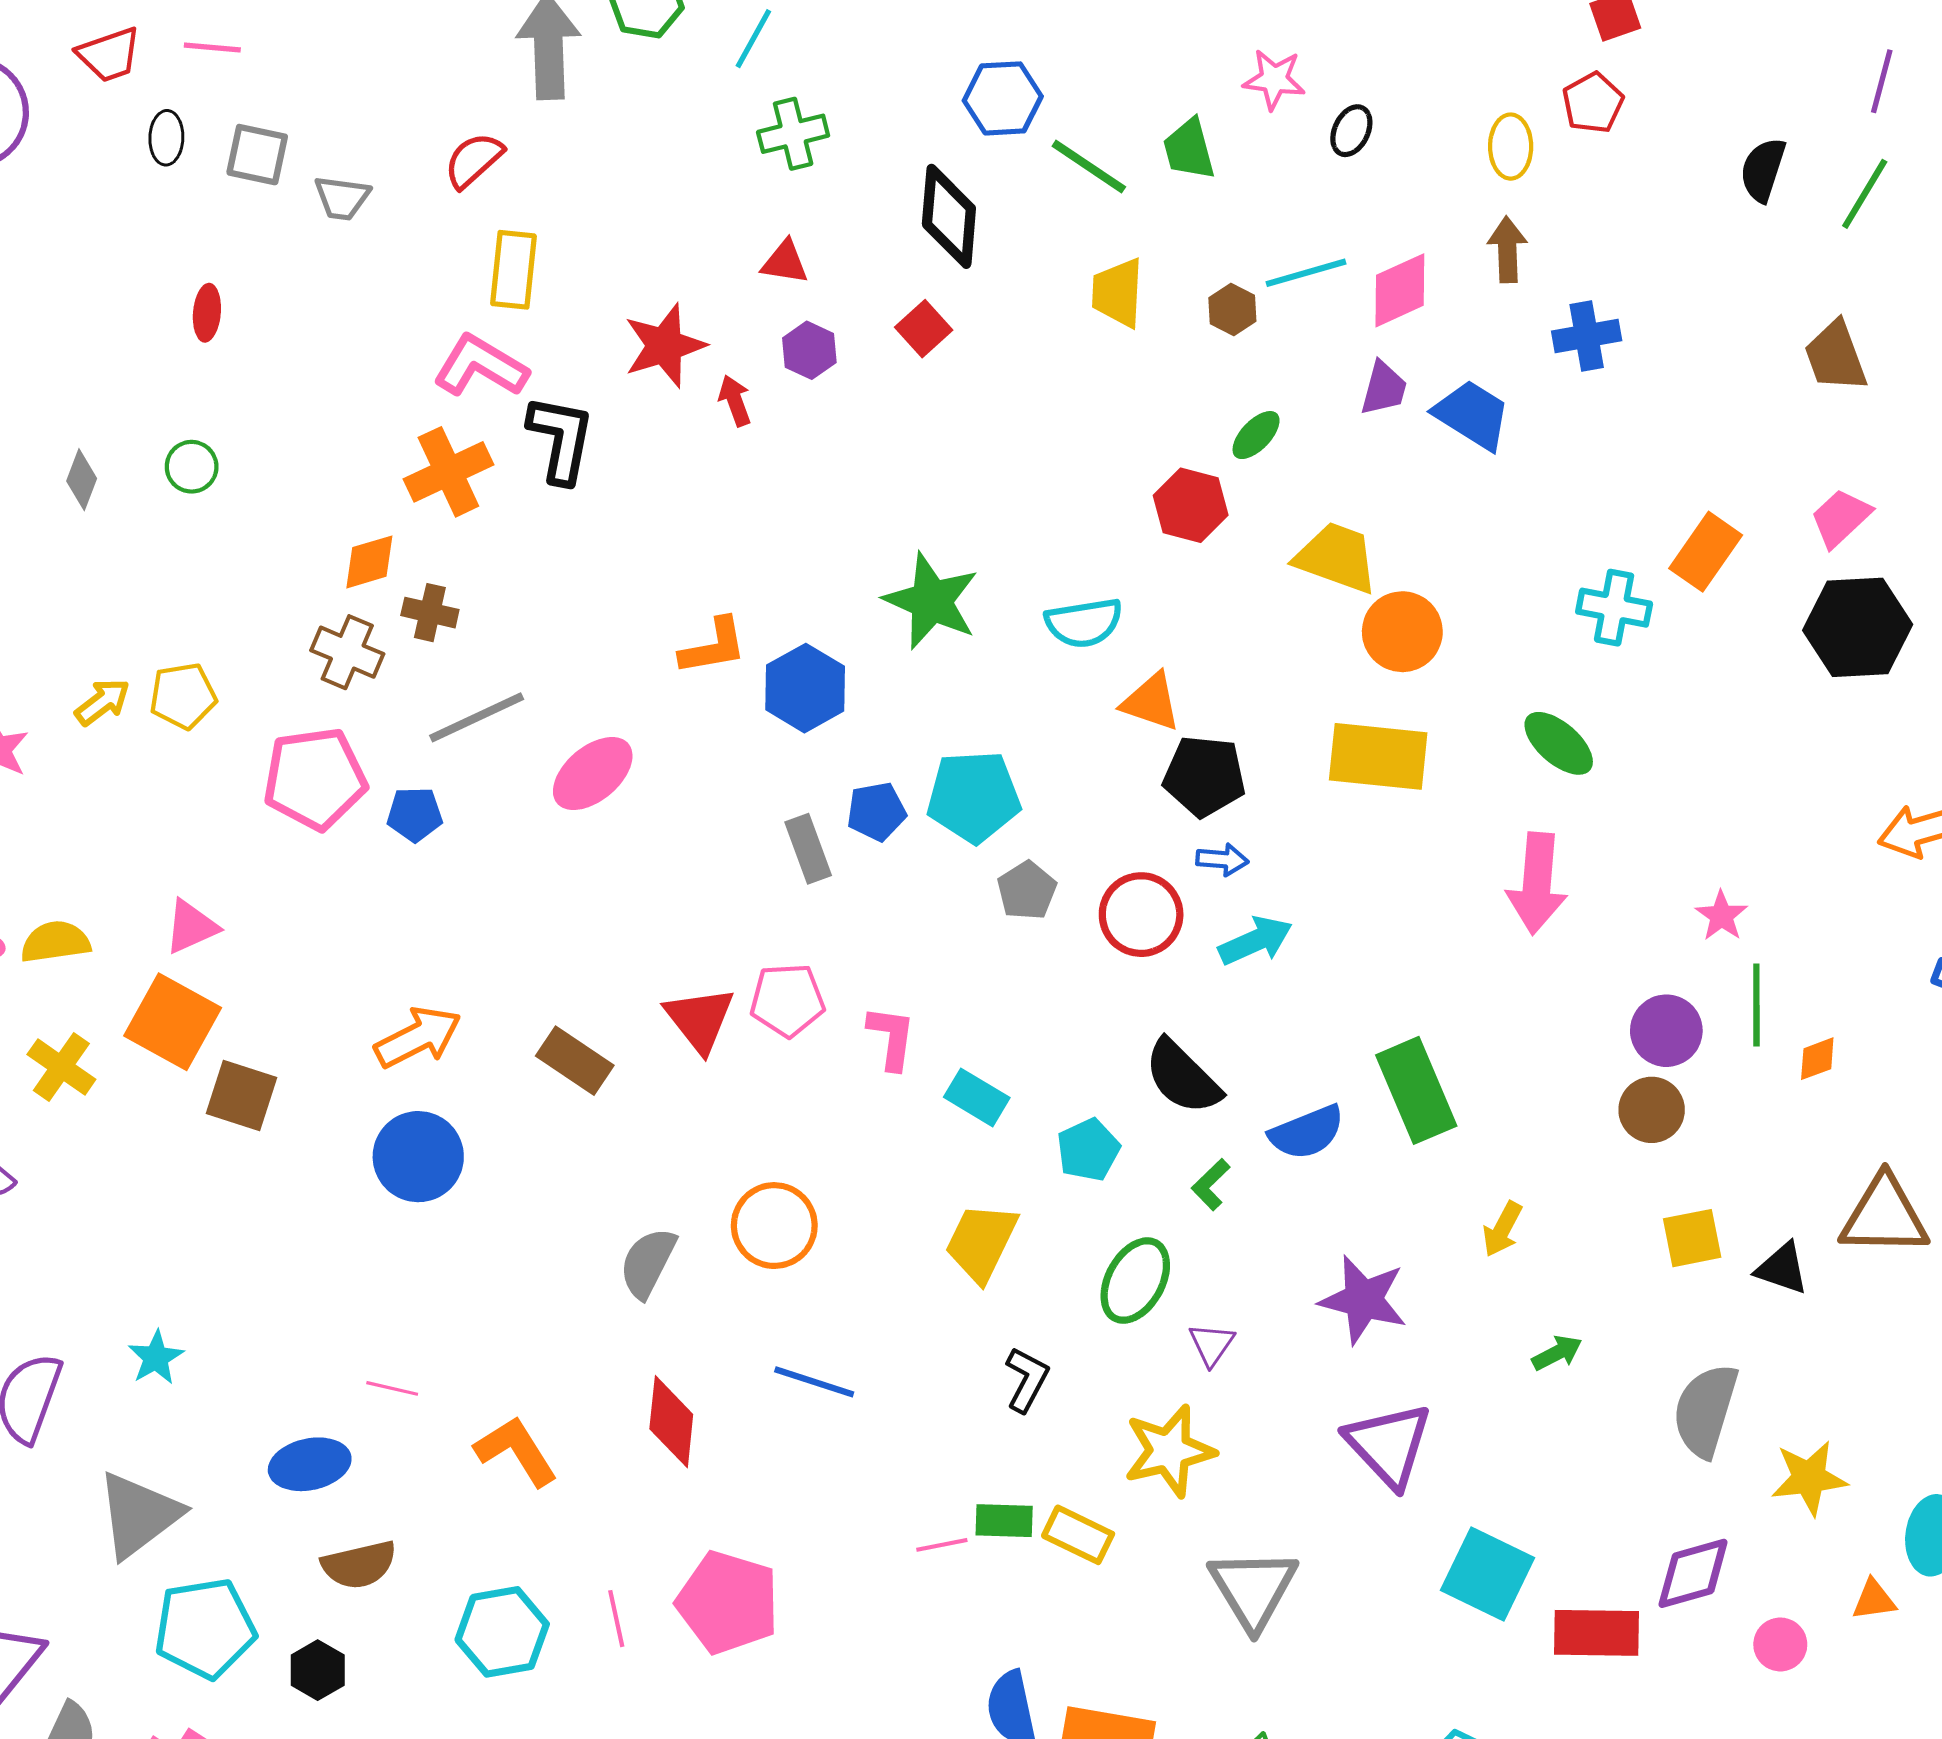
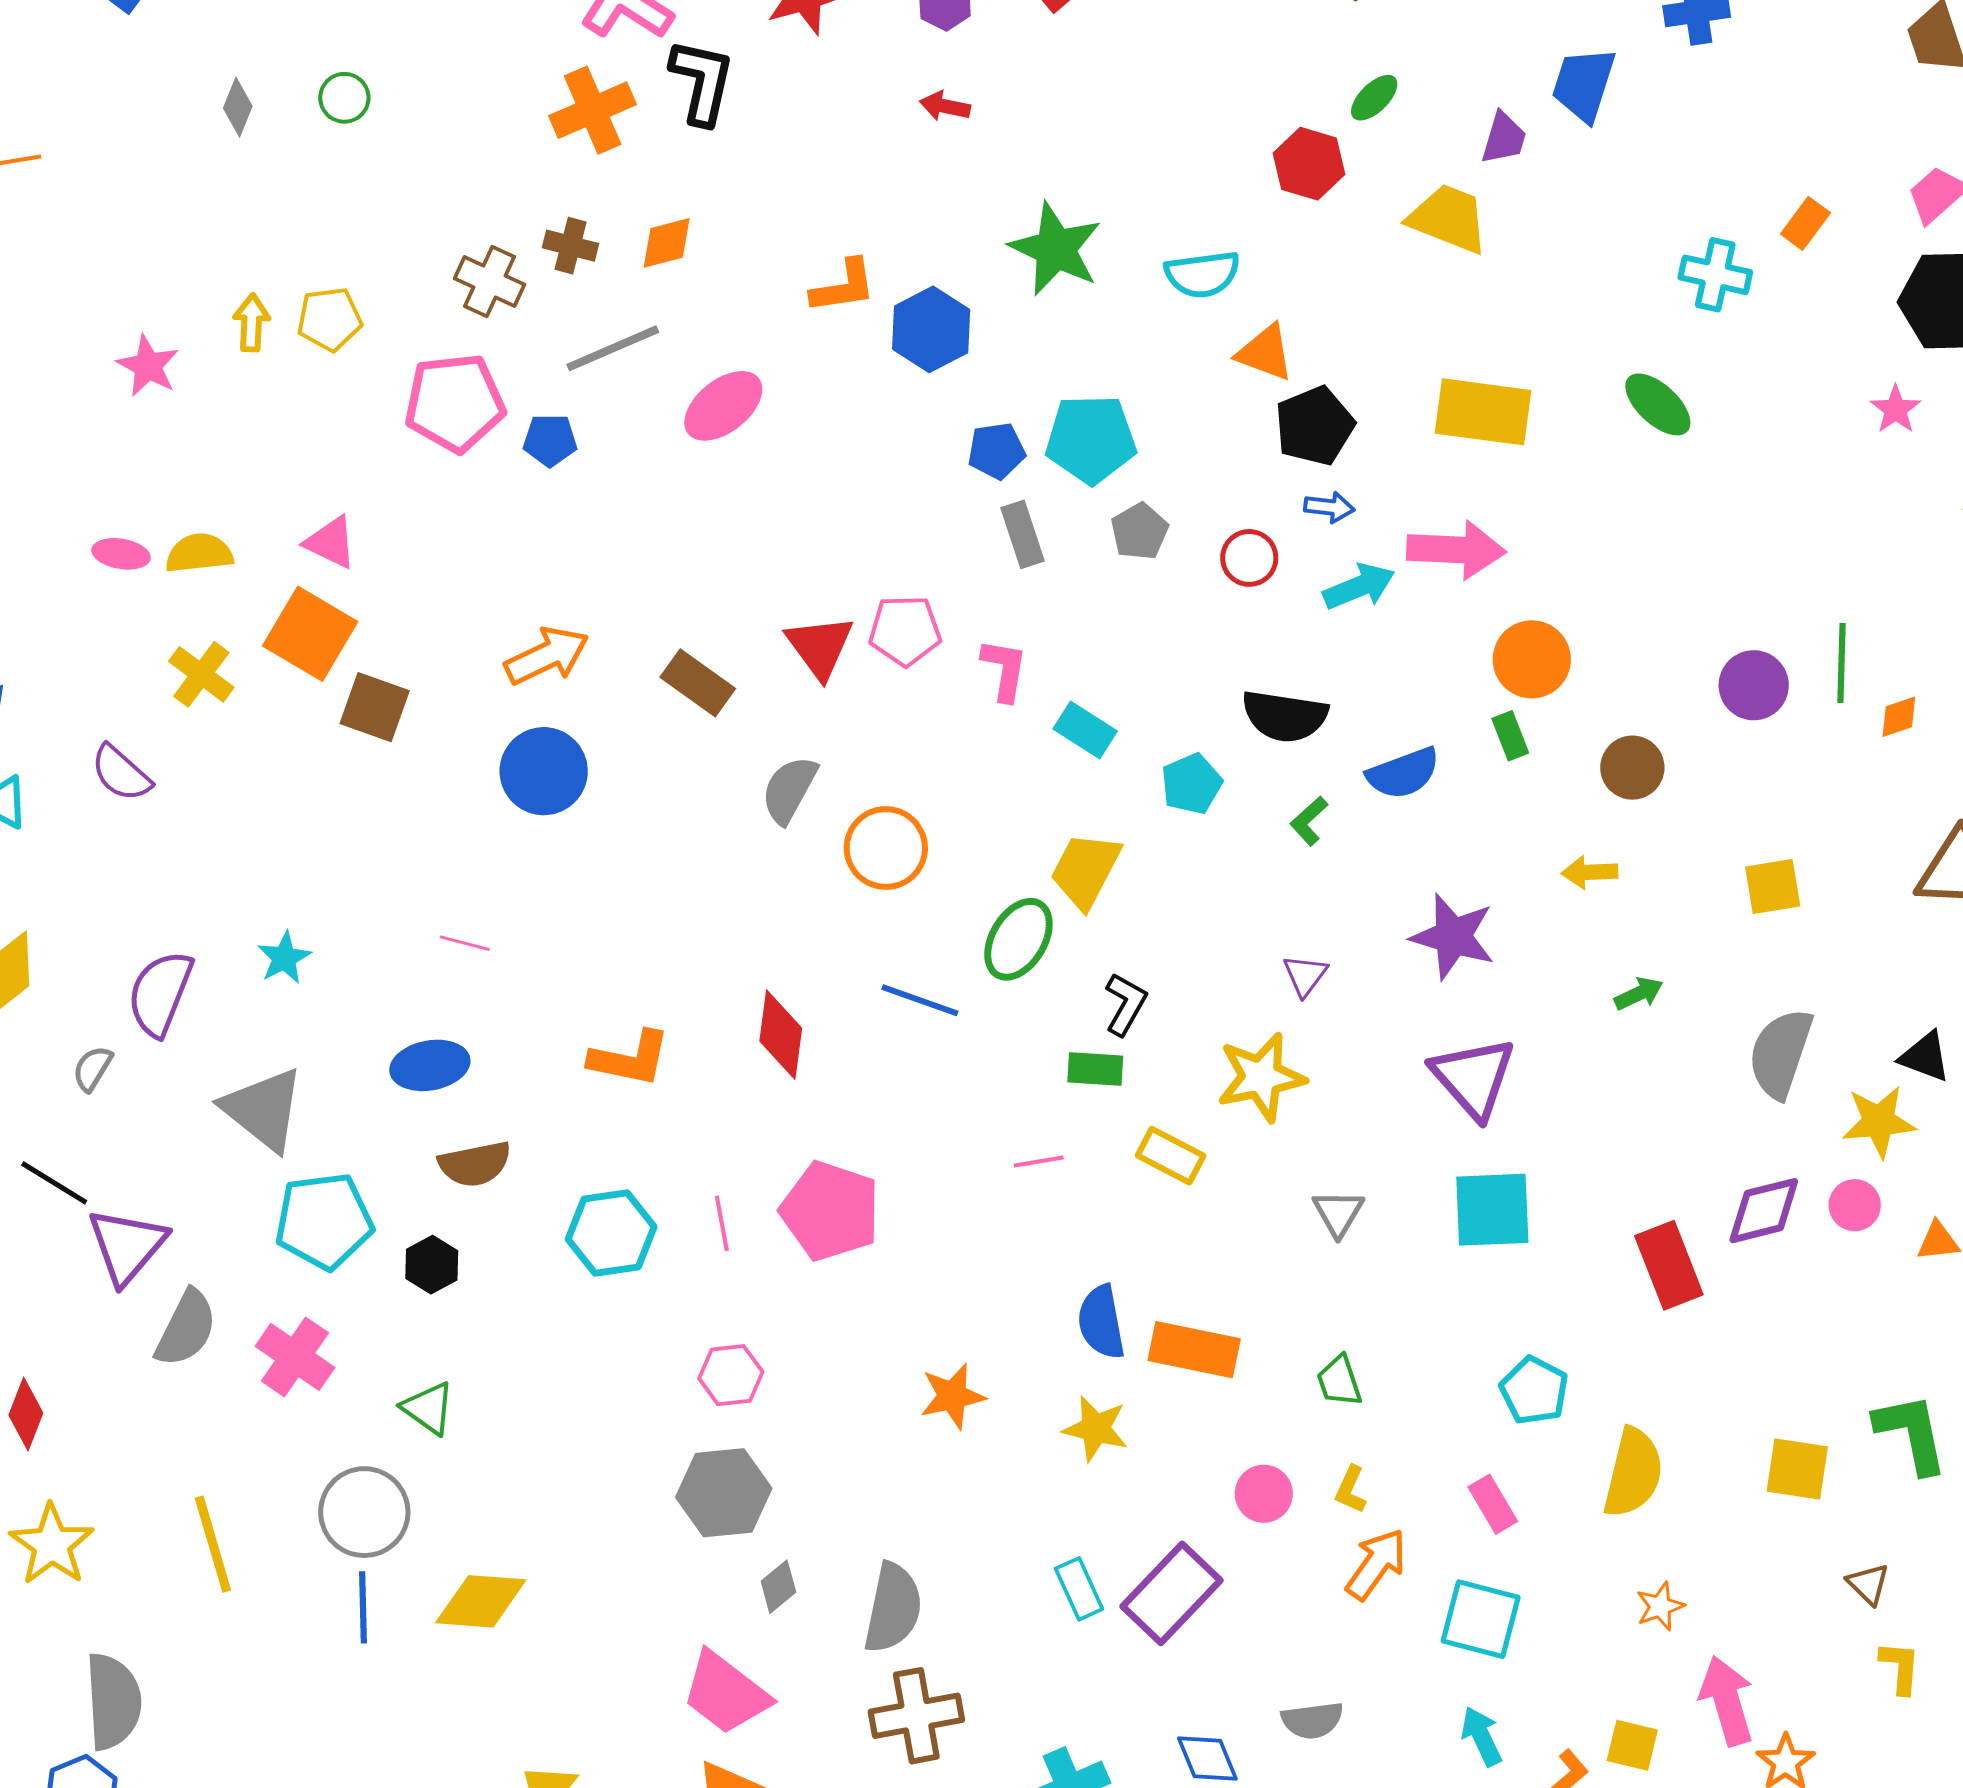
purple trapezoid: (1384, 388) -> (1504, 138), moved
red arrow: (735, 401) -> (945, 106), moved, turned -60
blue trapezoid: (1472, 415) -> (1584, 84), turned -106
orange rectangle: (1706, 552) -> (1805, 223), size x0.7
orange diamond: (369, 562) -> (667, 243), moved
orange circle: (1402, 632) -> (1532, 659), moved
yellow arrow: (103, 702) -> (252, 323), turned -52
black pentagon: (1204, 776) -> (1315, 426), turned -30
gray rectangle: (808, 849) -> (1022, 534), moved
pink arrow: (1537, 883) -> (1456, 550), moved, turned -94
red circle: (1141, 915) -> (1249, 558), size x0.7
pink star: (1721, 916) -> (1896, 409), moved
pink triangle: (191, 927) -> (331, 542), turned 48
black semicircle: (1183, 1077) -> (1285, 716), turned -38
green rectangle: (1416, 1090) -> (1510, 736), size x0.5
brown circle: (1652, 1110) -> (1632, 768), moved
yellow arrow: (1502, 1229) -> (1589, 872), turned 58
gray semicircle: (648, 1263) -> (789, 790), moved
black triangle: (1782, 1268) -> (1925, 1057), moved
green ellipse: (1135, 1281) -> (1018, 939), moved
pink line: (392, 1388) -> (465, 943), moved
orange L-shape: (516, 1451) -> (630, 1059), turned 132
gray triangle: (139, 1515) -> (263, 1109), turned -46
green rectangle: (1004, 1521) -> (1095, 1069), moved
cyan square: (1487, 1574) -> (1492, 1210), moved, turned -30
gray triangle: (1253, 1589) -> (1338, 1213), size x0.6
red rectangle: (1597, 1633) -> (1669, 1265), turned 66
pink circle: (1780, 1644) -> (1855, 1205), moved

